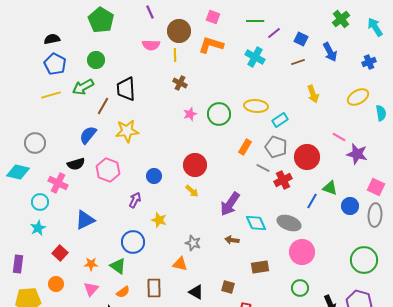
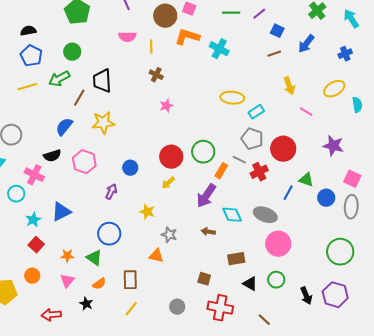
brown circle: (179, 31) -> (165, 16), moved
purple line: (274, 33) -> (259, 14), moved
blue arrow: (330, 52) -> (306, 44), turned 66
cyan cross: (255, 57) -> (219, 49), moved
green circle: (219, 114) -> (203, 152), moved
pink line: (339, 137) -> (306, 112), moved
orange rectangle: (245, 147) -> (221, 171), moved
yellow arrow: (192, 191) -> (168, 183), turned 96
yellow star: (159, 220) -> (147, 212), moved
cyan star: (38, 228) -> (33, 220), moved
black triangle: (196, 292) -> (250, 284), moved

